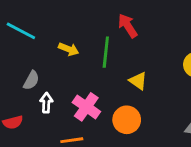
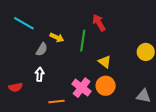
gray semicircle: (31, 80) -> (42, 49), moved
pink cross: (86, 107) -> (82, 88), moved
orange circle: (127, 120) -> (106, 86), moved

